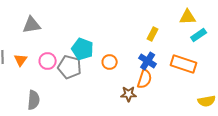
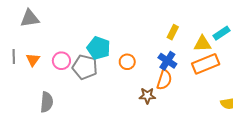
yellow triangle: (188, 17) -> (202, 44), moved
gray triangle: (32, 25) -> (30, 18), moved
orange rectangle: (184, 64) -> (206, 64), turned -40

